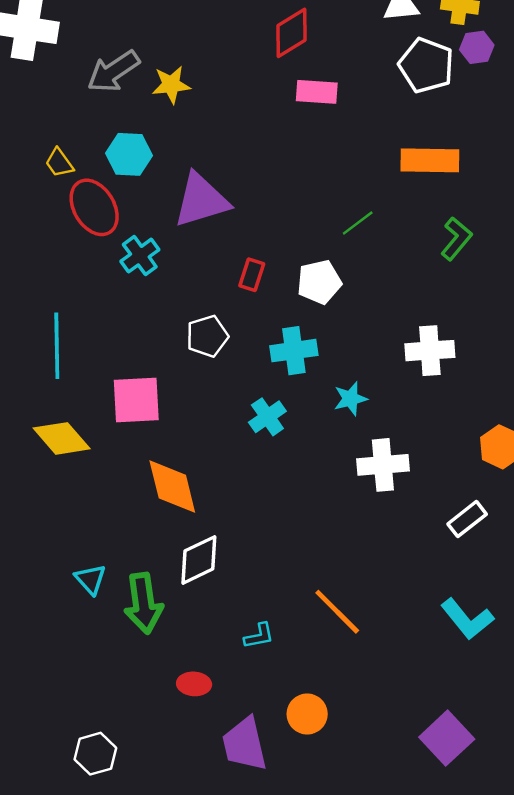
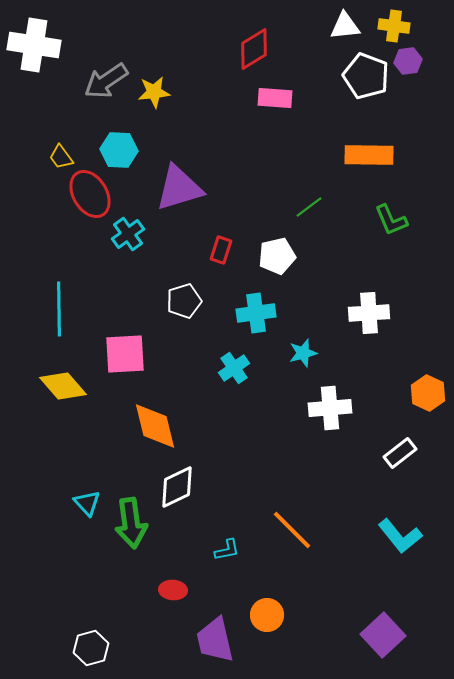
green L-shape: (456, 239) -> (391, 220), turned 117

